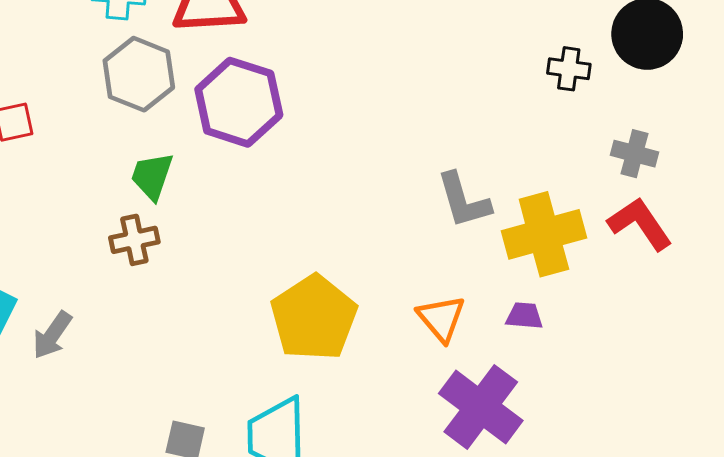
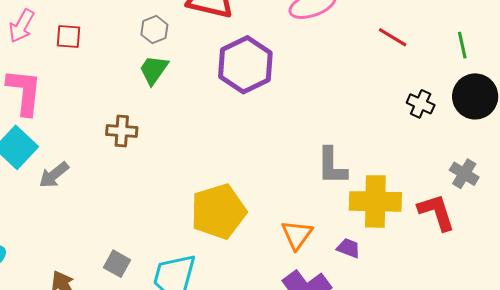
gray hexagon: (139, 74) -> (154, 30), size x0.6
purple hexagon: (239, 102) -> (245, 65), moved
gray cross: (635, 154) -> (464, 174), moved
green trapezoid: (152, 176) -> (154, 70), moved

